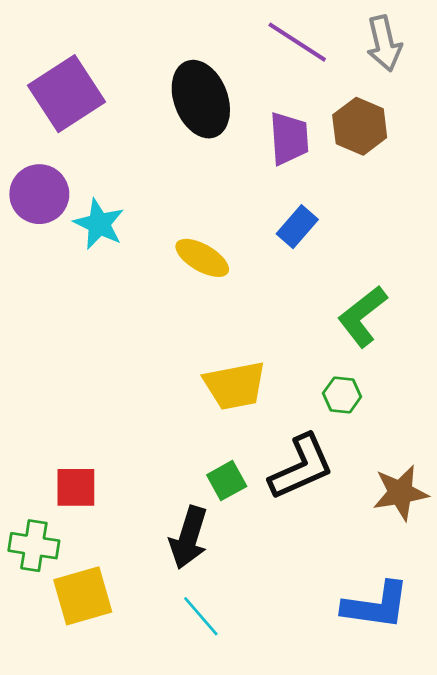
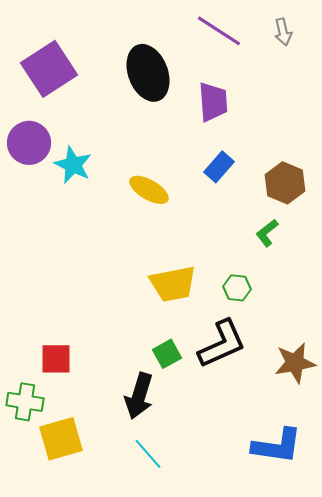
gray arrow: (384, 43) -> (283, 32), size x0.7
brown hexagon: (360, 126) -> (285, 183), moved
green L-shape: (362, 316) -> (267, 233), size x0.6
green hexagon: (342, 395) -> (237, 288), moved

